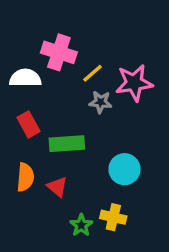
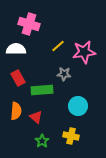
pink cross: (59, 52) -> (29, 24), moved
gray star: (100, 102) -> (64, 74), moved
green star: (81, 225) -> (42, 141), moved

